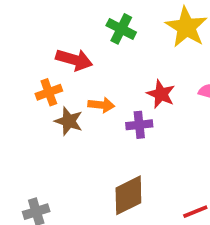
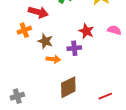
orange arrow: (101, 105) -> (53, 59), moved
brown star: (69, 121) -> (45, 41), moved

